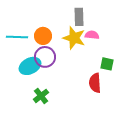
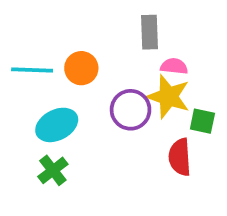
yellow star: (74, 38) -> (168, 97), moved
purple circle: (45, 57) -> (131, 110), moved
green cross: (41, 96) -> (53, 170), moved

